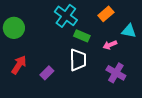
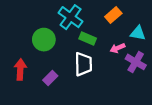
green circle: (14, 28) -> (44, 40), moved
red arrow: (19, 65) -> (20, 69), turned -30
purple cross: (116, 73) -> (136, 62), moved

